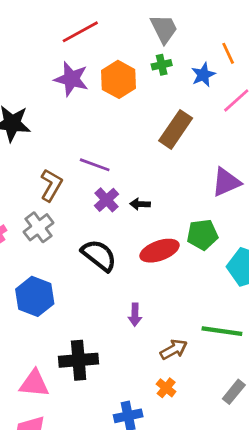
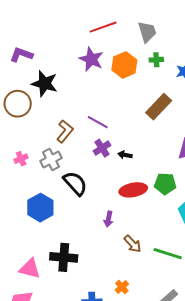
gray trapezoid: (164, 29) -> (147, 32), moved
black semicircle: (99, 255) -> (75, 183), moved
purple arrow: (135, 315) -> (108, 219), moved
brown arrow: (174, 349) -> (133, 244), moved, turned 66

